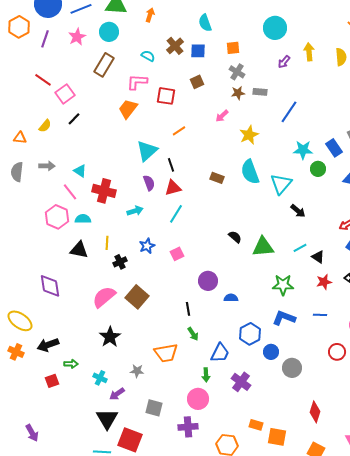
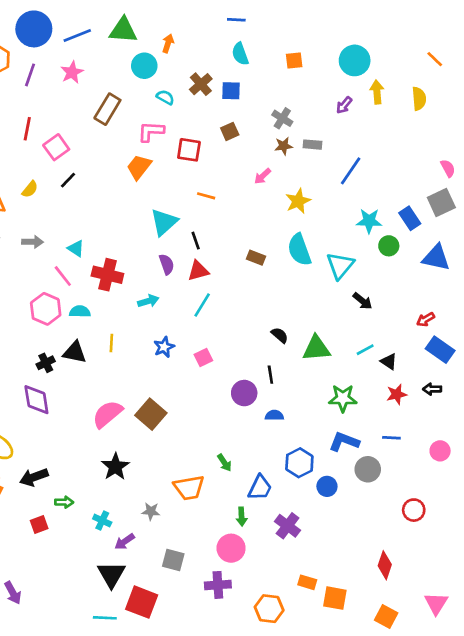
cyan circle: (275, 28) -> (355, 60), moved
cyan circle: (109, 32) -> (144, 66), moved
orange square: (233, 48) -> (294, 60), moved
red line: (43, 80) -> (27, 129), turned 66
orange line: (179, 131) -> (206, 196), turned 48
black cross: (120, 262) -> (46, 363), moved
black line: (188, 309) -> (270, 375), moved
red circle: (337, 352) -> (414, 510), moved
gray circle: (292, 368) -> (368, 469), moved

